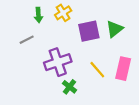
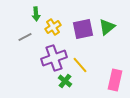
yellow cross: (63, 13) -> (53, 27), moved
pink rectangle: (123, 69) -> (115, 80), moved
yellow line: (97, 70) -> (80, 65), moved

